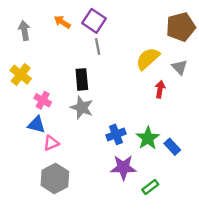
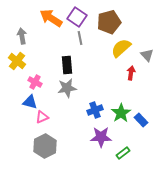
orange arrow: (62, 22) -> (51, 18), size x1.6
brown pentagon: (181, 27) -> (109, 22), moved
gray arrow: (24, 31) -> (22, 36), moved
gray star: (82, 108) -> (67, 88), turned -30

